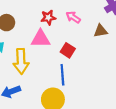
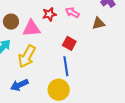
pink triangle: (41, 39) -> (31, 28), moved
yellow arrow: (21, 61) -> (27, 56), turned 35

